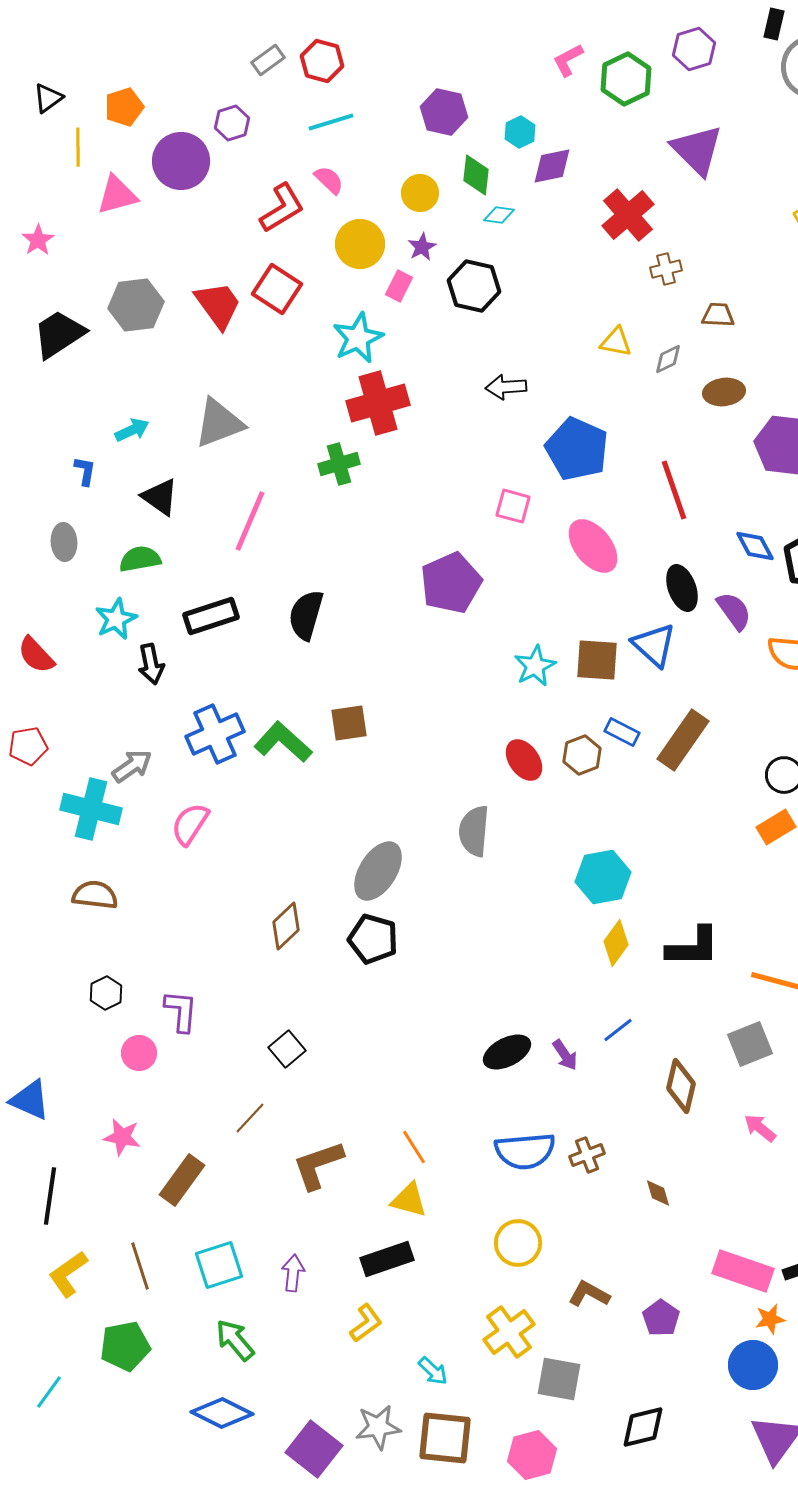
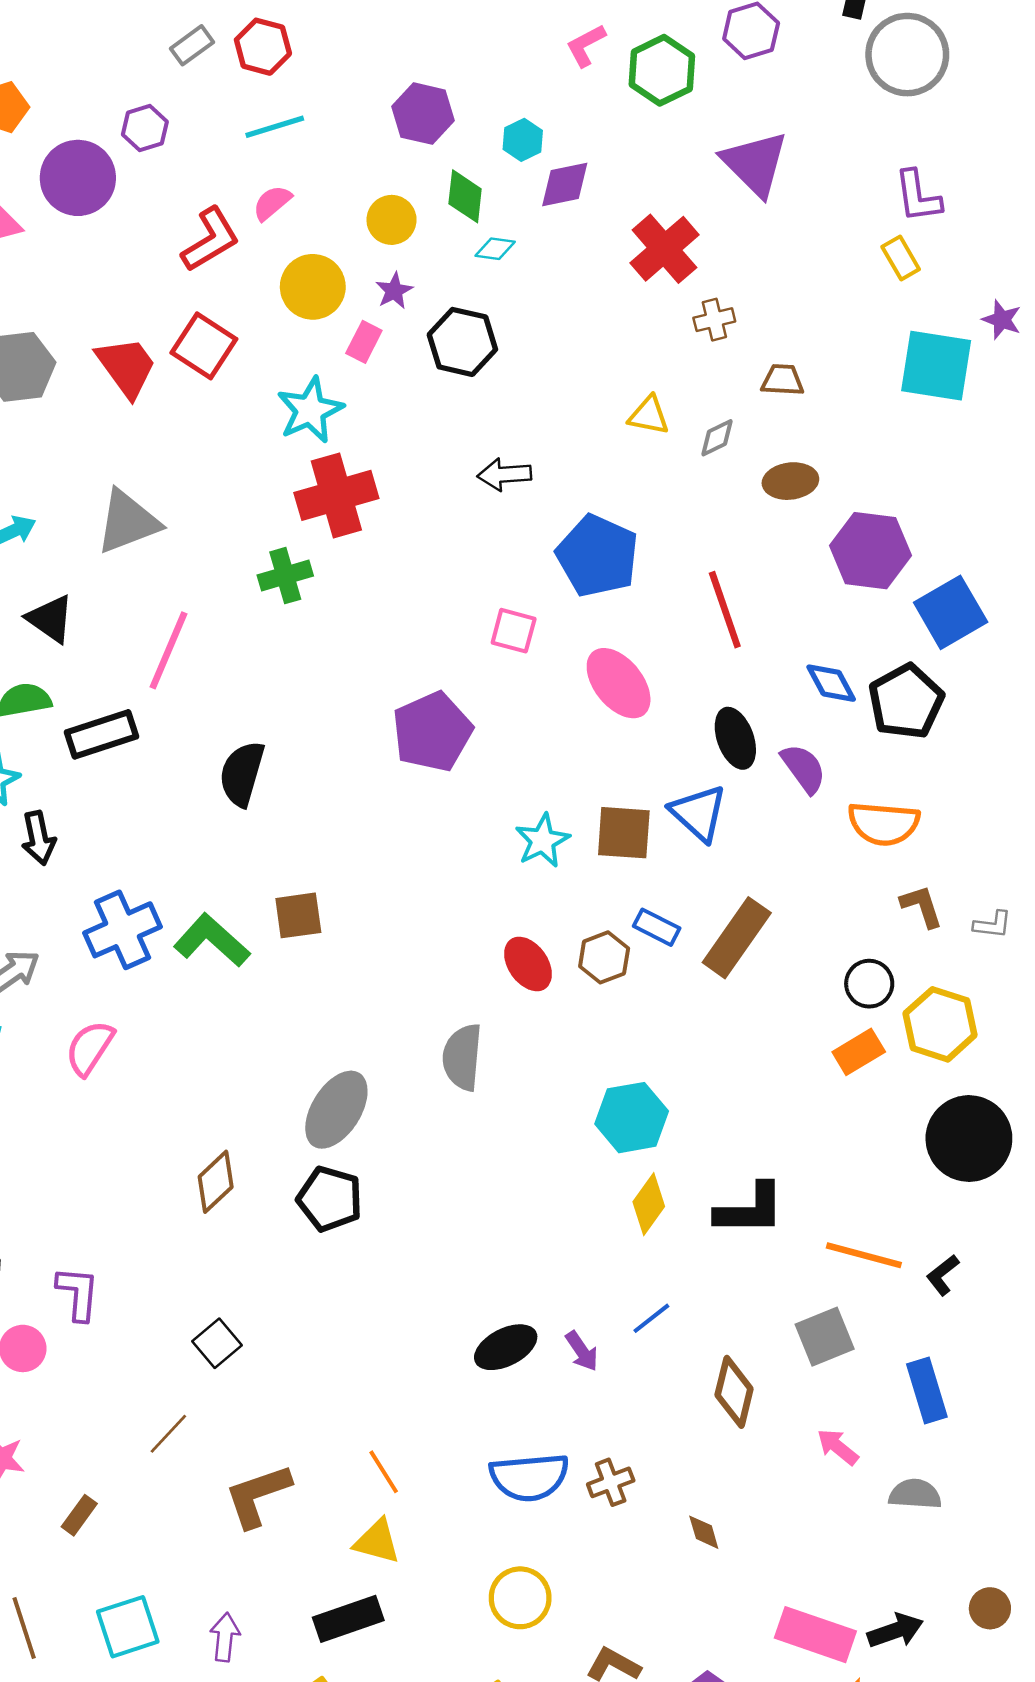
pink semicircle: (329, 180) -> (272, 203), turned -84
black rectangle: (211, 616) -> (102, 734), moved
brown rectangle: (182, 1180) -> (79, 1515), size x0.6

